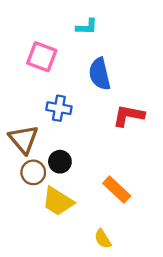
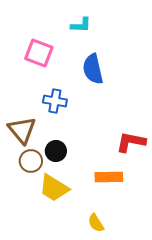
red L-shape: (128, 116) -> (131, 142), moved
orange rectangle: (117, 190) -> (109, 177), turned -44

